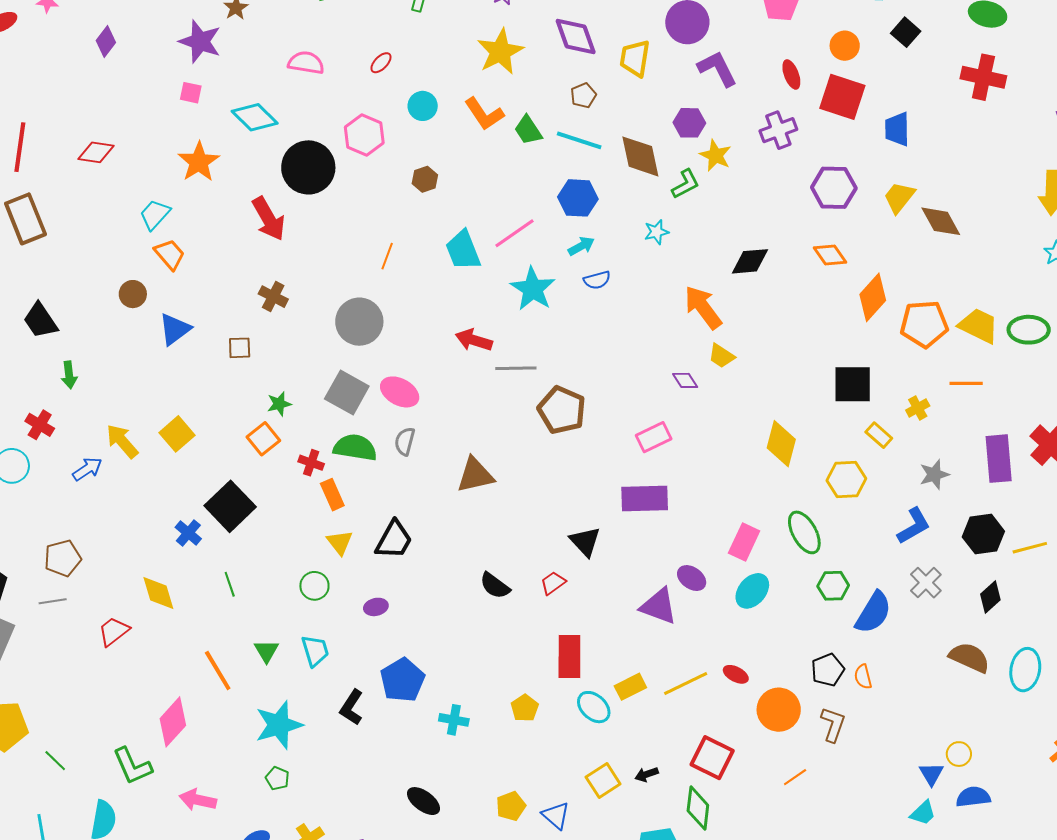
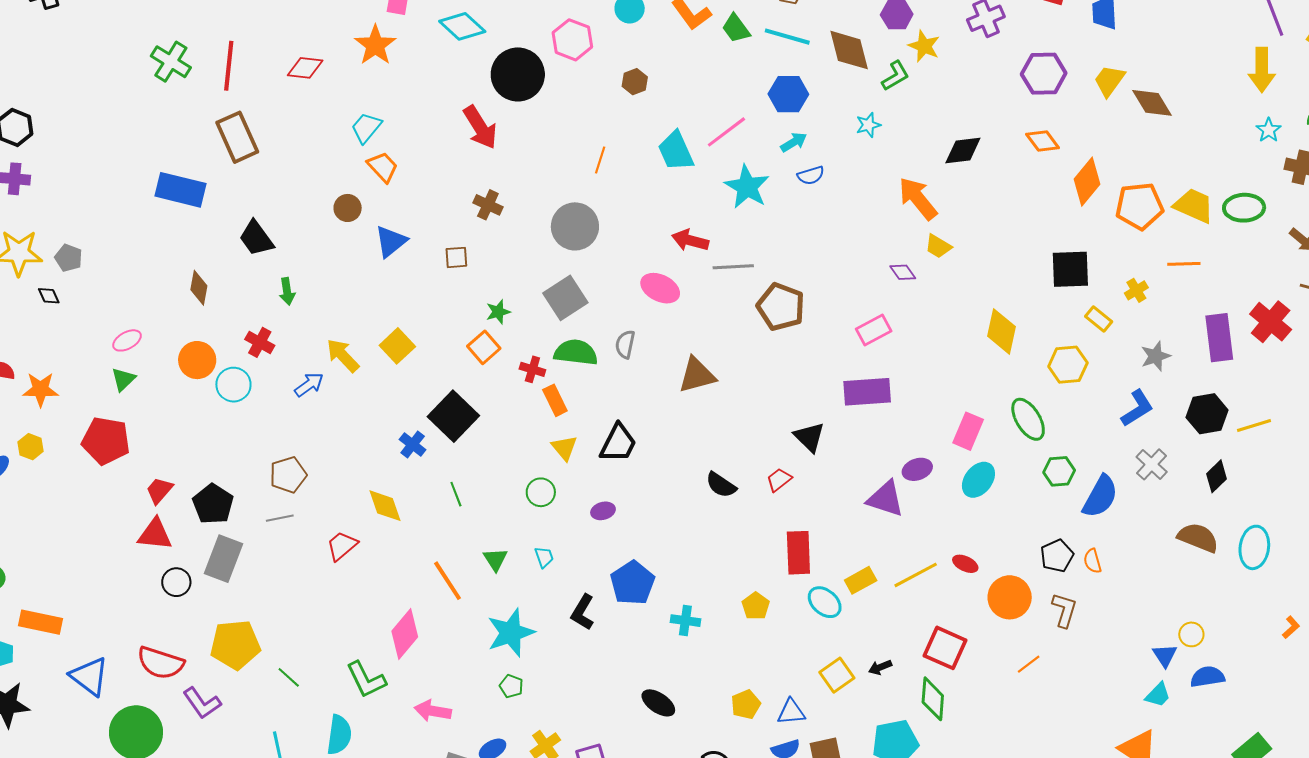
orange star: (199, 162) -> (375, 45), moved
pink ellipse: (400, 392) -> (660, 288), moved
gray square: (347, 393) -> (565, 298), turned 30
purple ellipse: (692, 578) -> (917, 469), turned -52
cyan trapezoid: (315, 651) -> (544, 557), size x0.7
blue triangle: (556, 815) -> (791, 712), turned -44

